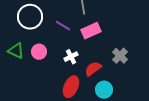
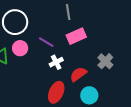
purple line: (63, 26) -> (46, 42), moved
pink circle: (39, 52) -> (20, 48), moved

